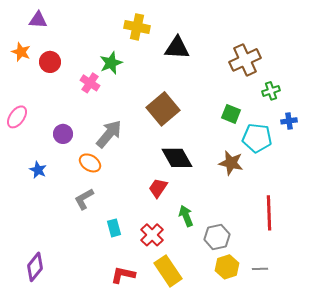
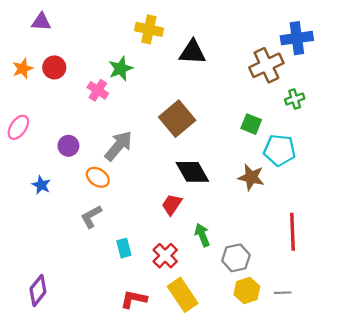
orange star: (21, 52) -> (23, 69), moved, turned 30
blue cross: (289, 121) -> (297, 38), moved, size x1.8

